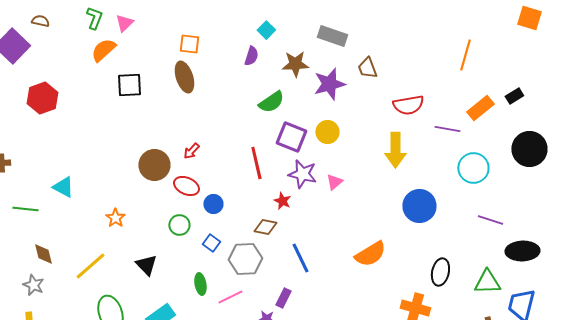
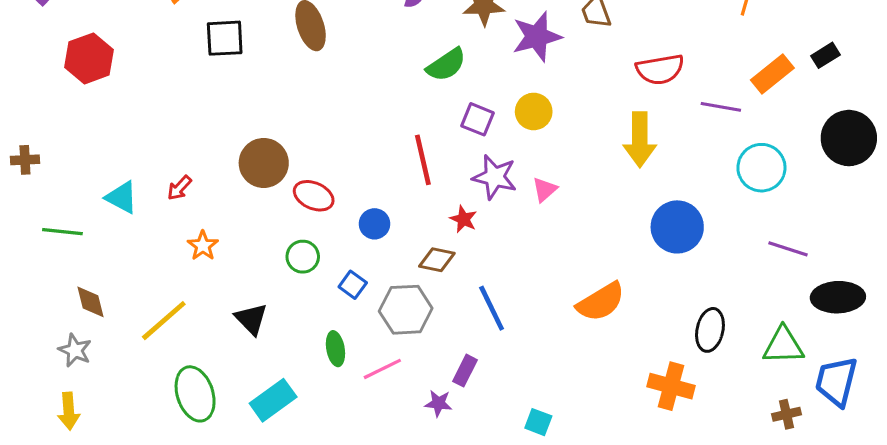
purple square: (291, 137) -> (477, 119), size x0.7
red arrow: (191, 151) -> (179, 188), moved
blue circle: (213, 204) -> (374, 224), moved

